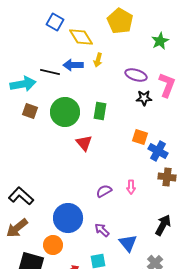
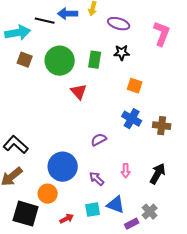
purple ellipse: (136, 75) -> (119, 24), moved
black star: (144, 98) -> (122, 53), moved
blue cross: (158, 151) -> (132, 119), moved
pink arrow: (131, 187) -> (126, 171), moved
blue triangle: (128, 243) -> (116, 205), moved, turned -30

